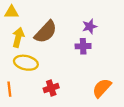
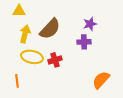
red cross: (51, 88) -> (55, 60), moved

